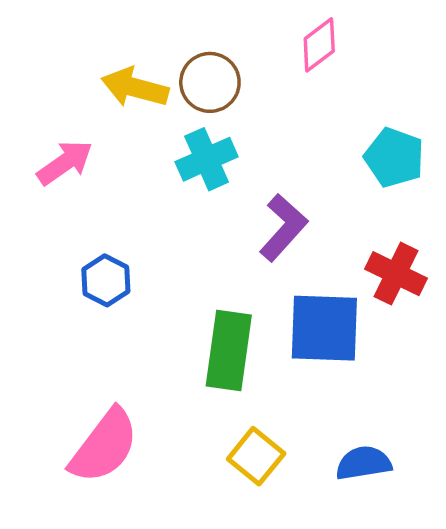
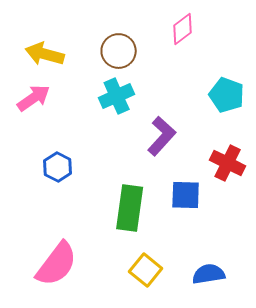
yellow arrow: (135, 88) -> (45, 54), moved
blue square: (324, 328) -> (186, 195), size x0.7

